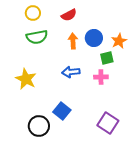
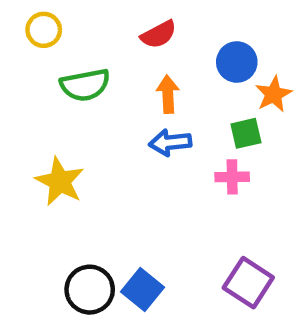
yellow circle: (33, 13) -> (44, 30), moved
blue circle: (94, 38) -> (237, 62), moved
blue arrow: (71, 72) -> (170, 142), moved
blue square: (62, 111) -> (143, 290), moved

